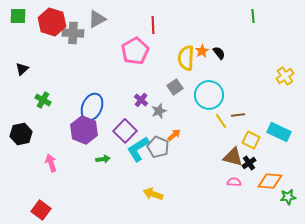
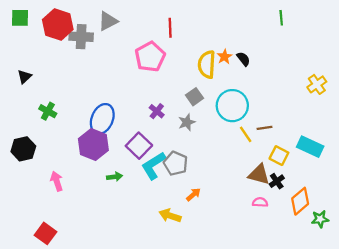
gray star: (159, 111) -> (187, 122), moved
orange arrow: (174, 135) -> (193, 195), moved
orange diamond: (270, 181) -> (300, 201), turned -45

